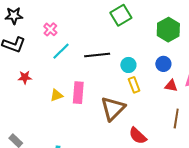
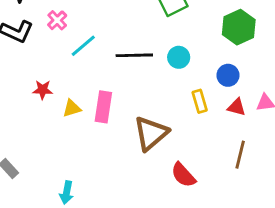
pink cross: (50, 29) -> (57, 20), moved
cyan circle: (128, 65) -> (179, 57), moved
red star: (25, 77) -> (43, 90), moved
yellow rectangle: (134, 85) -> (200, 101), moved

